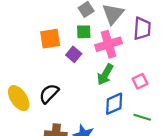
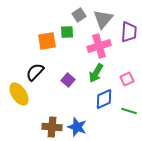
green square: (84, 32) -> (67, 32), moved
purple square: (74, 54) -> (68, 80), moved
black semicircle: (49, 94) -> (35, 72), moved

